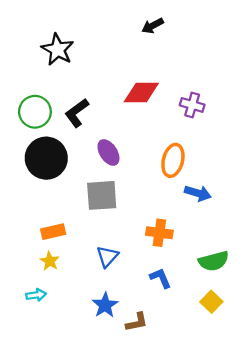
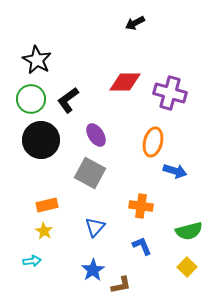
black star: (58, 50) -> (37, 60), moved
purple cross: (192, 105) -> (170, 93), size x1.5
gray square: (102, 195) -> (90, 173), turned 32

